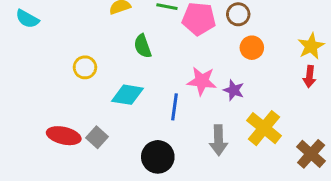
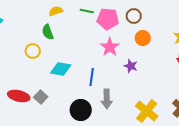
green semicircle: (143, 46) -> (48, 32), moved
pink star: (202, 81) -> (110, 47), moved, turned 30
yellow cross: (264, 128) -> (147, 111), moved
gray arrow: (218, 140) -> (107, 99), moved

